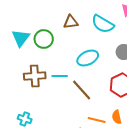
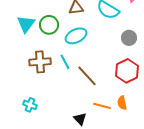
cyan ellipse: (88, 58) -> (76, 36), moved
cyan line: (60, 76) -> (65, 62), turned 63

